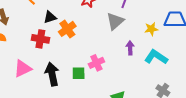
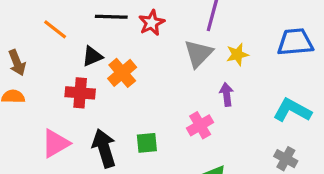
yellow star: (151, 29) -> (237, 54), moved
cyan L-shape: (156, 57) -> (292, 110), moved
pink cross: (96, 63) -> (200, 125), moved

